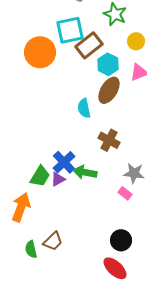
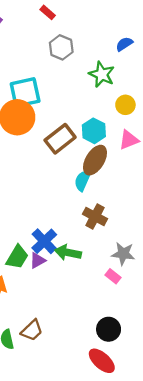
cyan square: (70, 30) -> (25, 92), moved
brown rectangle: (89, 45) -> (60, 139), moved
cyan semicircle: (84, 108) -> (83, 180), moved, turned 36

